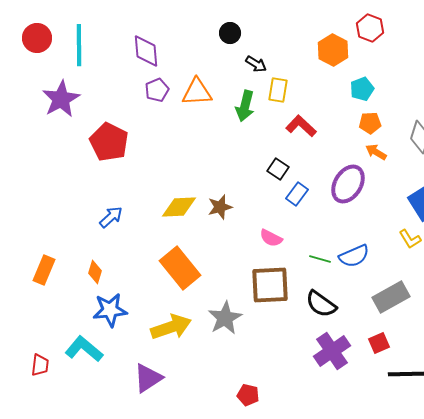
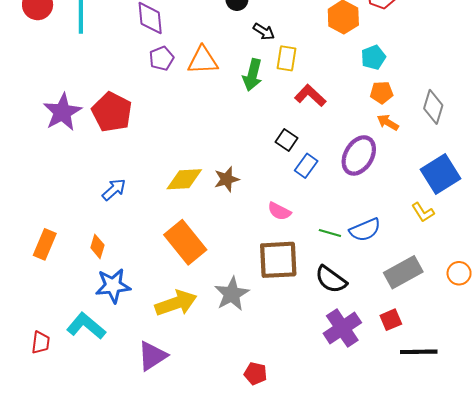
purple star: (61, 99) -> (62, 112), moved

